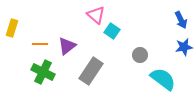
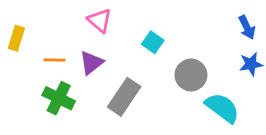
pink triangle: (96, 15) -> (100, 20), moved
gray circle: (140, 55) -> (191, 75), size x1.5

